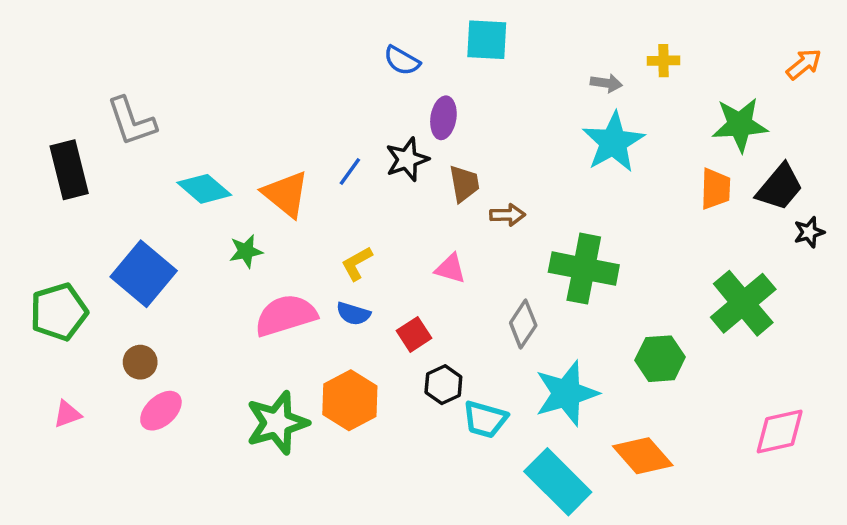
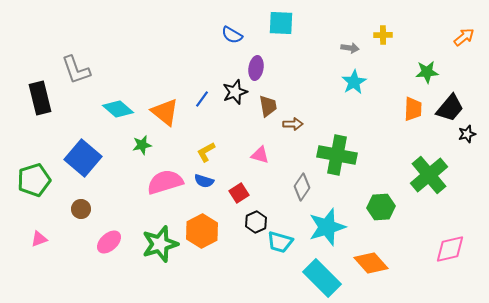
green star: (740, 125) -> (427, 72), size x0.7
cyan star: (613, 142) -> (354, 82), size x0.7
pink ellipse: (161, 411) -> (109, 242), moved

